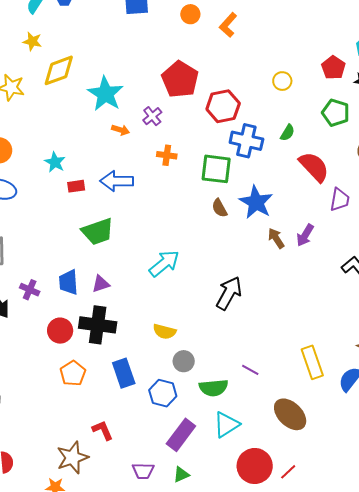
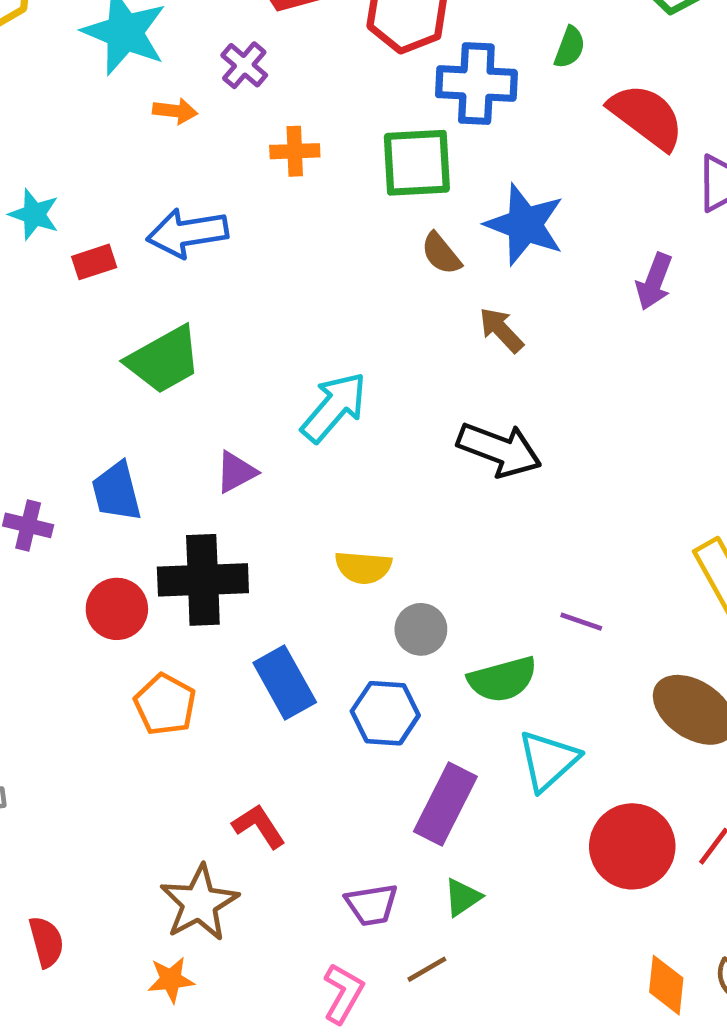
brown arrow: (276, 238) -> (501, 330), moved
purple triangle: (101, 284) -> (236, 472), moved
black arrow: (229, 293) -> (499, 450), turned 92

